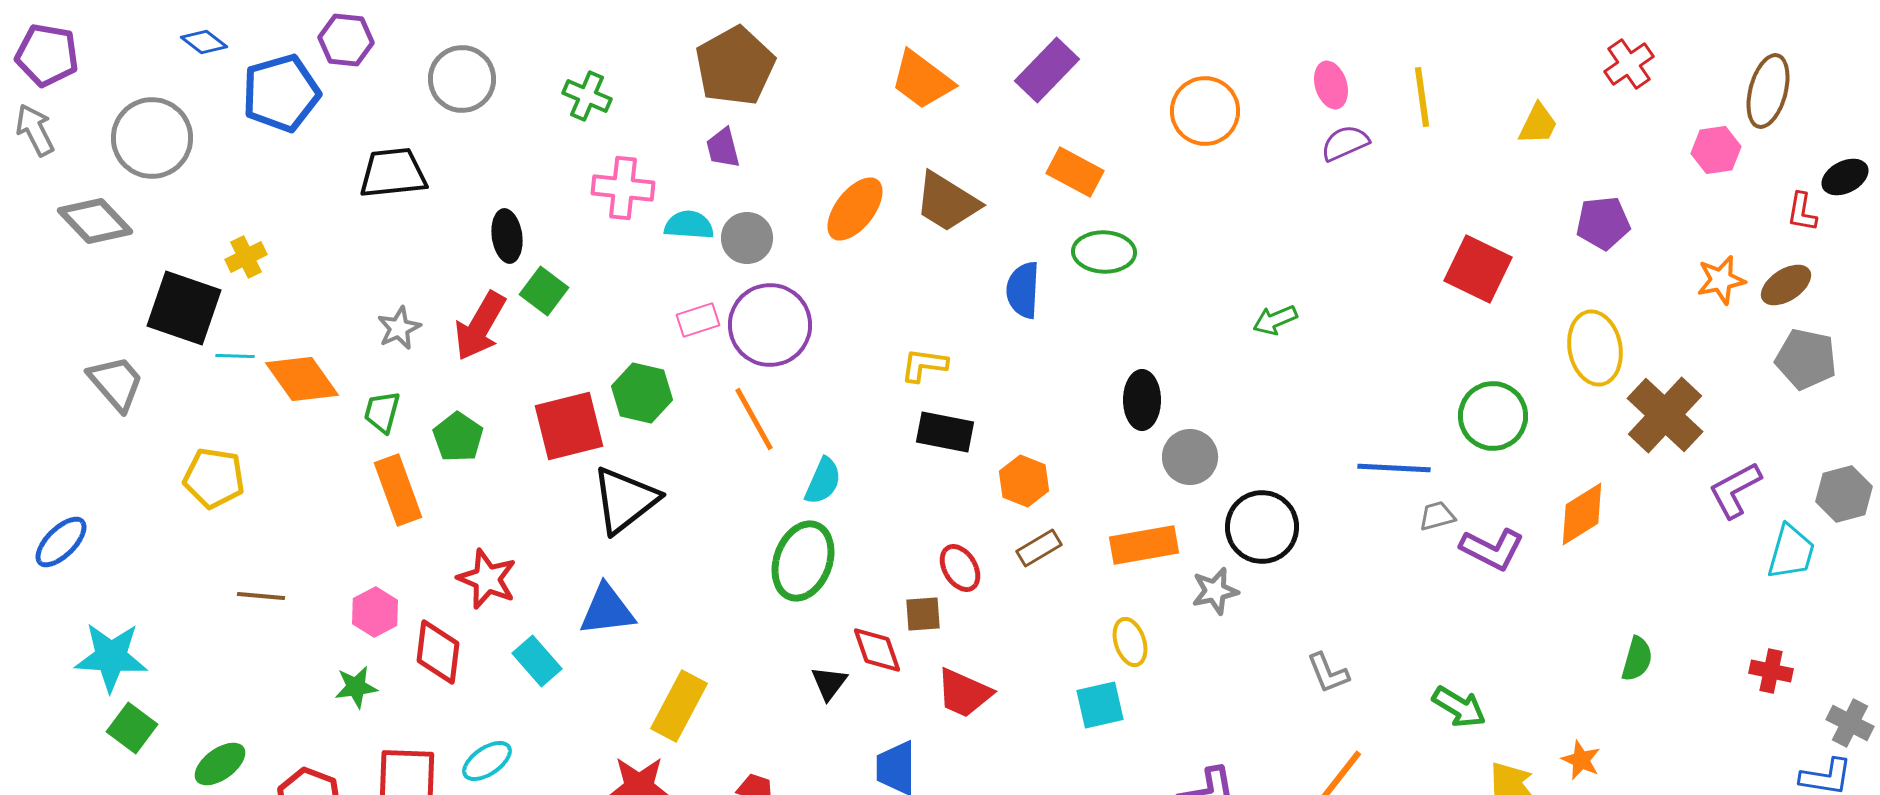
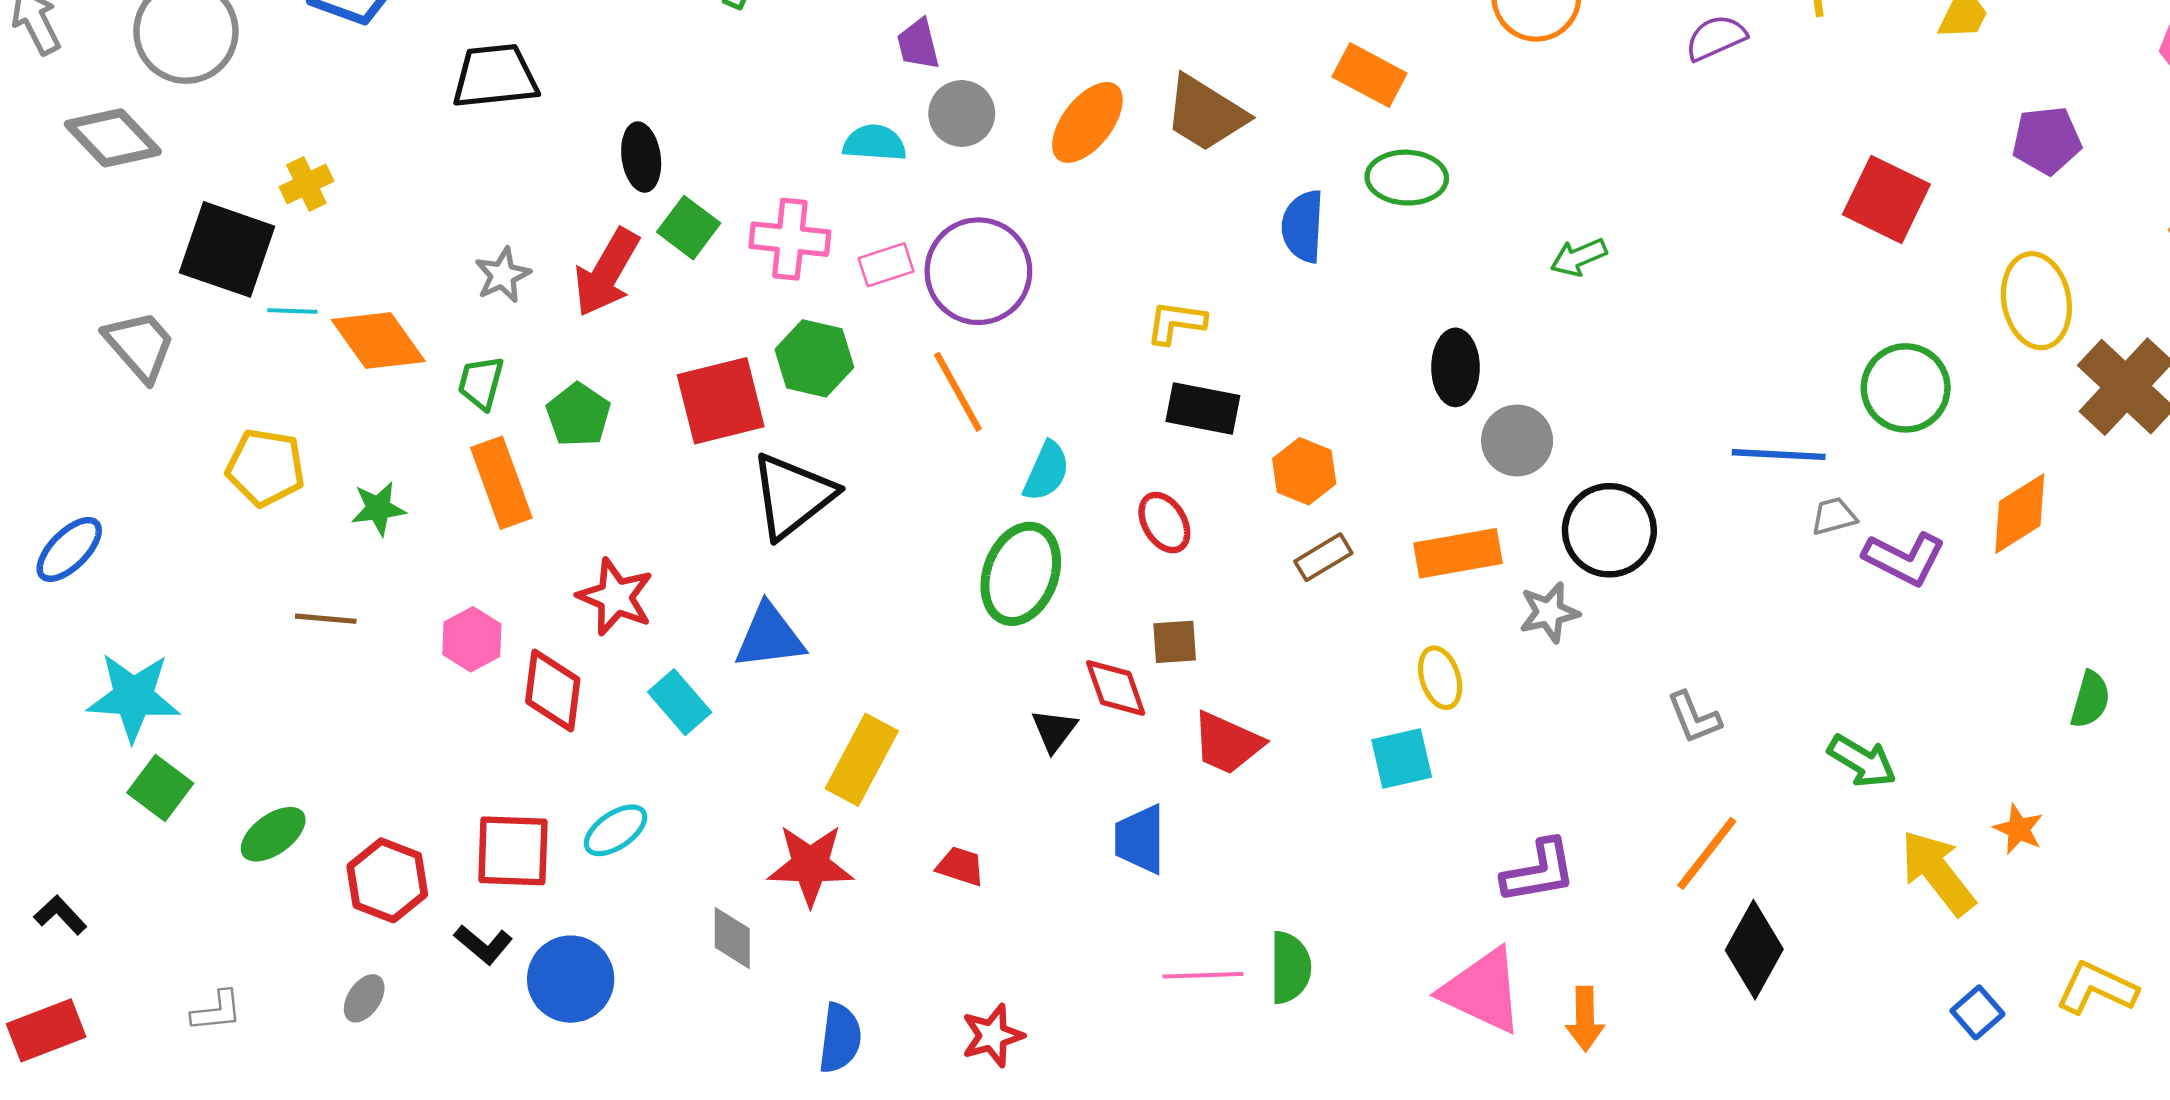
pink cross: (623, 188) -> (790, 239), moved
gray circle: (747, 238) -> (962, 113), moved
green arrow: (1275, 320) -> (1579, 257), moved
red ellipse: (960, 568) -> (1164, 523), moved
green star: (356, 687) -> (378, 508), moved

